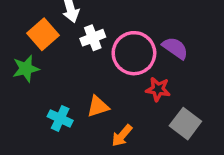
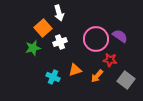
white cross: (93, 38) -> (60, 42), moved
orange arrow: (122, 136) -> (97, 76), moved

